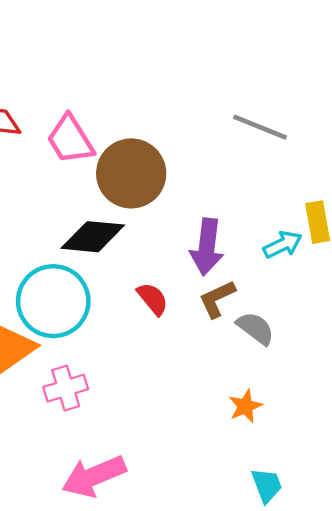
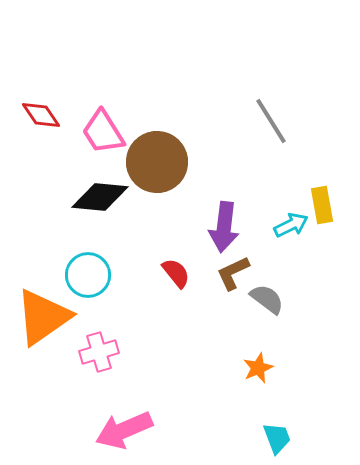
gray line: (260, 127) -> (271, 121), turned 36
black diamond: (93, 237) -> (100, 197), moved
cyan circle: (53, 301) -> (88, 275), size x0.7

